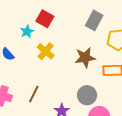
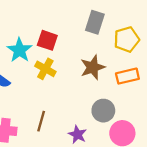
red square: (45, 19) -> (47, 40), moved
cyan star: (27, 32) -> (19, 50), size x1.5

